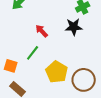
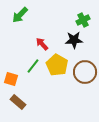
yellow pentagon: (57, 72) -> (57, 65), moved
brown circle: (84, 80) -> (85, 72), moved

